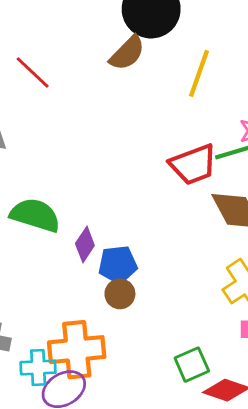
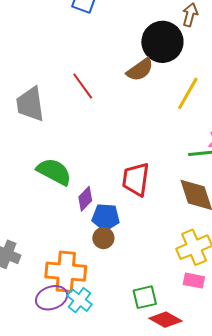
red line: (33, 72) -> (83, 86), moved
red trapezoid: (193, 165) -> (136, 179), moved, turned 108
cyan cross: (38, 367) -> (80, 300), moved, turned 30

